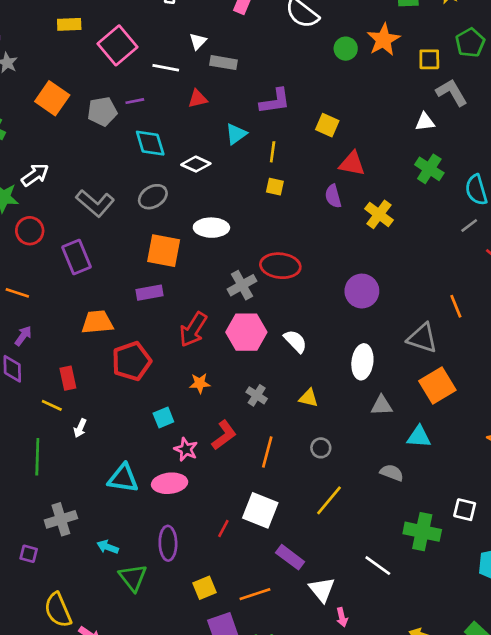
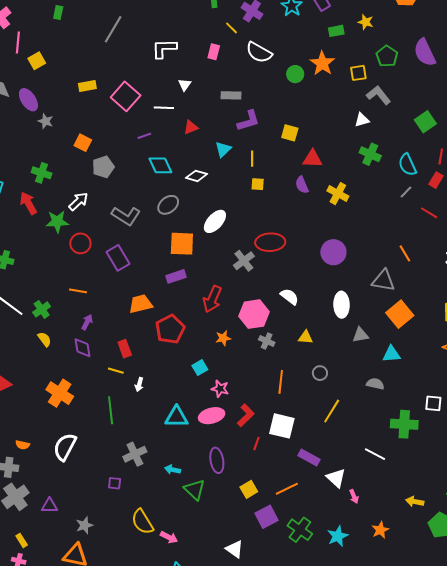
gray rectangle: (224, 63) -> (231, 95), moved
orange square: (52, 98) -> (83, 143), size x0.7
gray pentagon: (102, 111) -> (103, 167), moved
white ellipse: (211, 228) -> (215, 221), turned -40
pink hexagon: (246, 332) -> (254, 314), moved
red L-shape: (224, 435) -> (246, 415), moved

